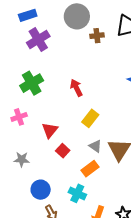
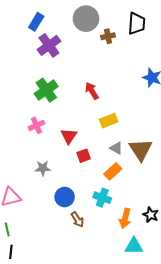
blue rectangle: (28, 15) -> (36, 22), turned -36
yellow rectangle: (90, 118) -> (109, 121), turned 36
red square: (63, 151) -> (84, 156), turned 32

